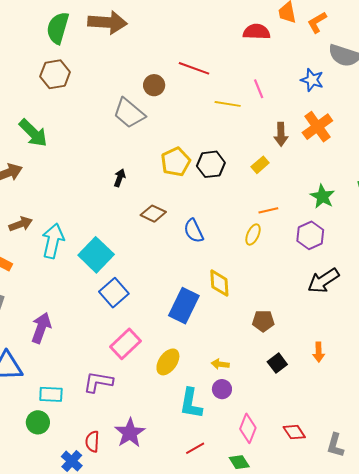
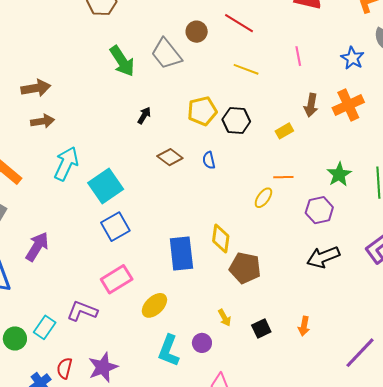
yellow line: (228, 104) -> (246, 69), moved
green arrow: (33, 133) -> (122, 61), moved
brown arrow: (21, 224) -> (43, 121), moved
blue semicircle: (194, 231) -> (209, 160), moved, size x0.7
blue rectangle: (184, 306) -> (181, 254), turned -44
brown pentagon: (263, 321) -> (245, 268), moved, size x1.4
yellow arrow: (220, 364) -> (224, 318), moved, turned -138
cyan rectangle: (51, 394) -> (45, 327), moved, turned -70

